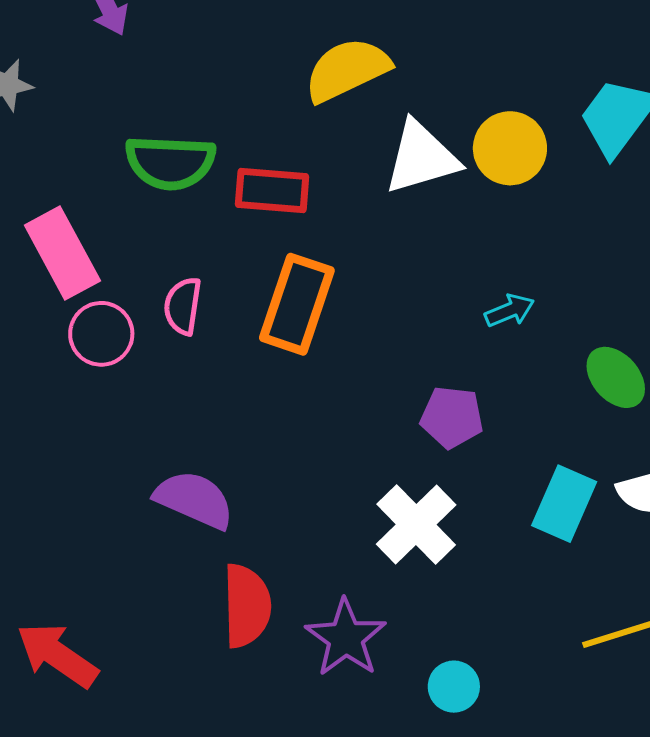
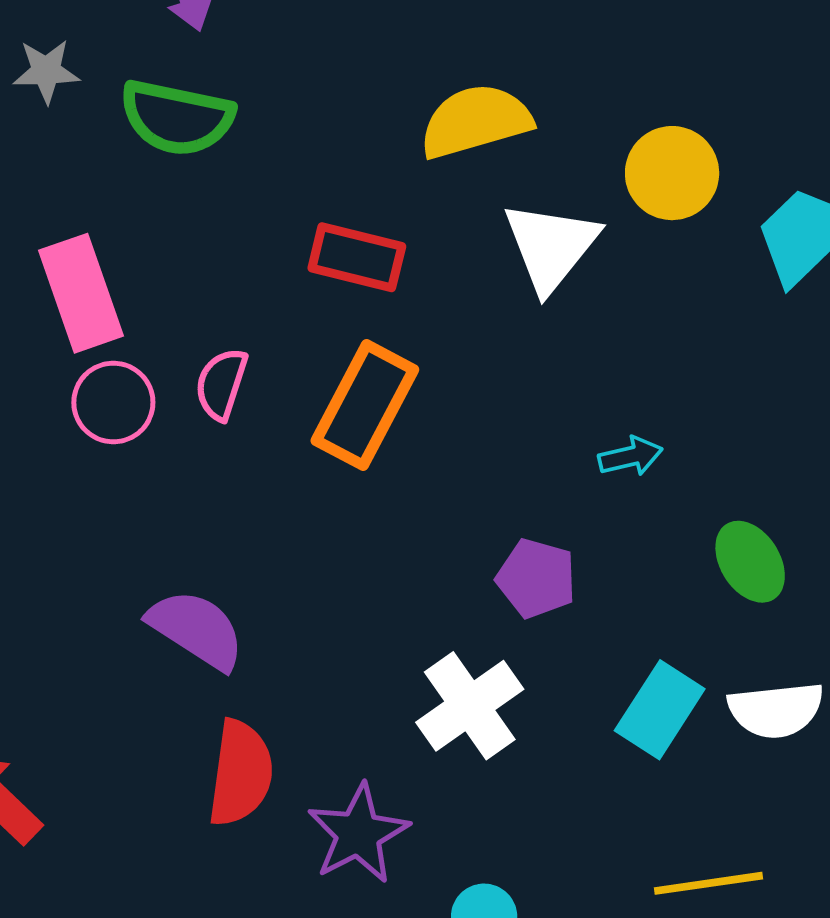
yellow circle: (510, 148) -> (672, 173), moved
white triangle: (421, 158) -> (551, 246), turned -44
green semicircle: (170, 162) -> (177, 118), moved

